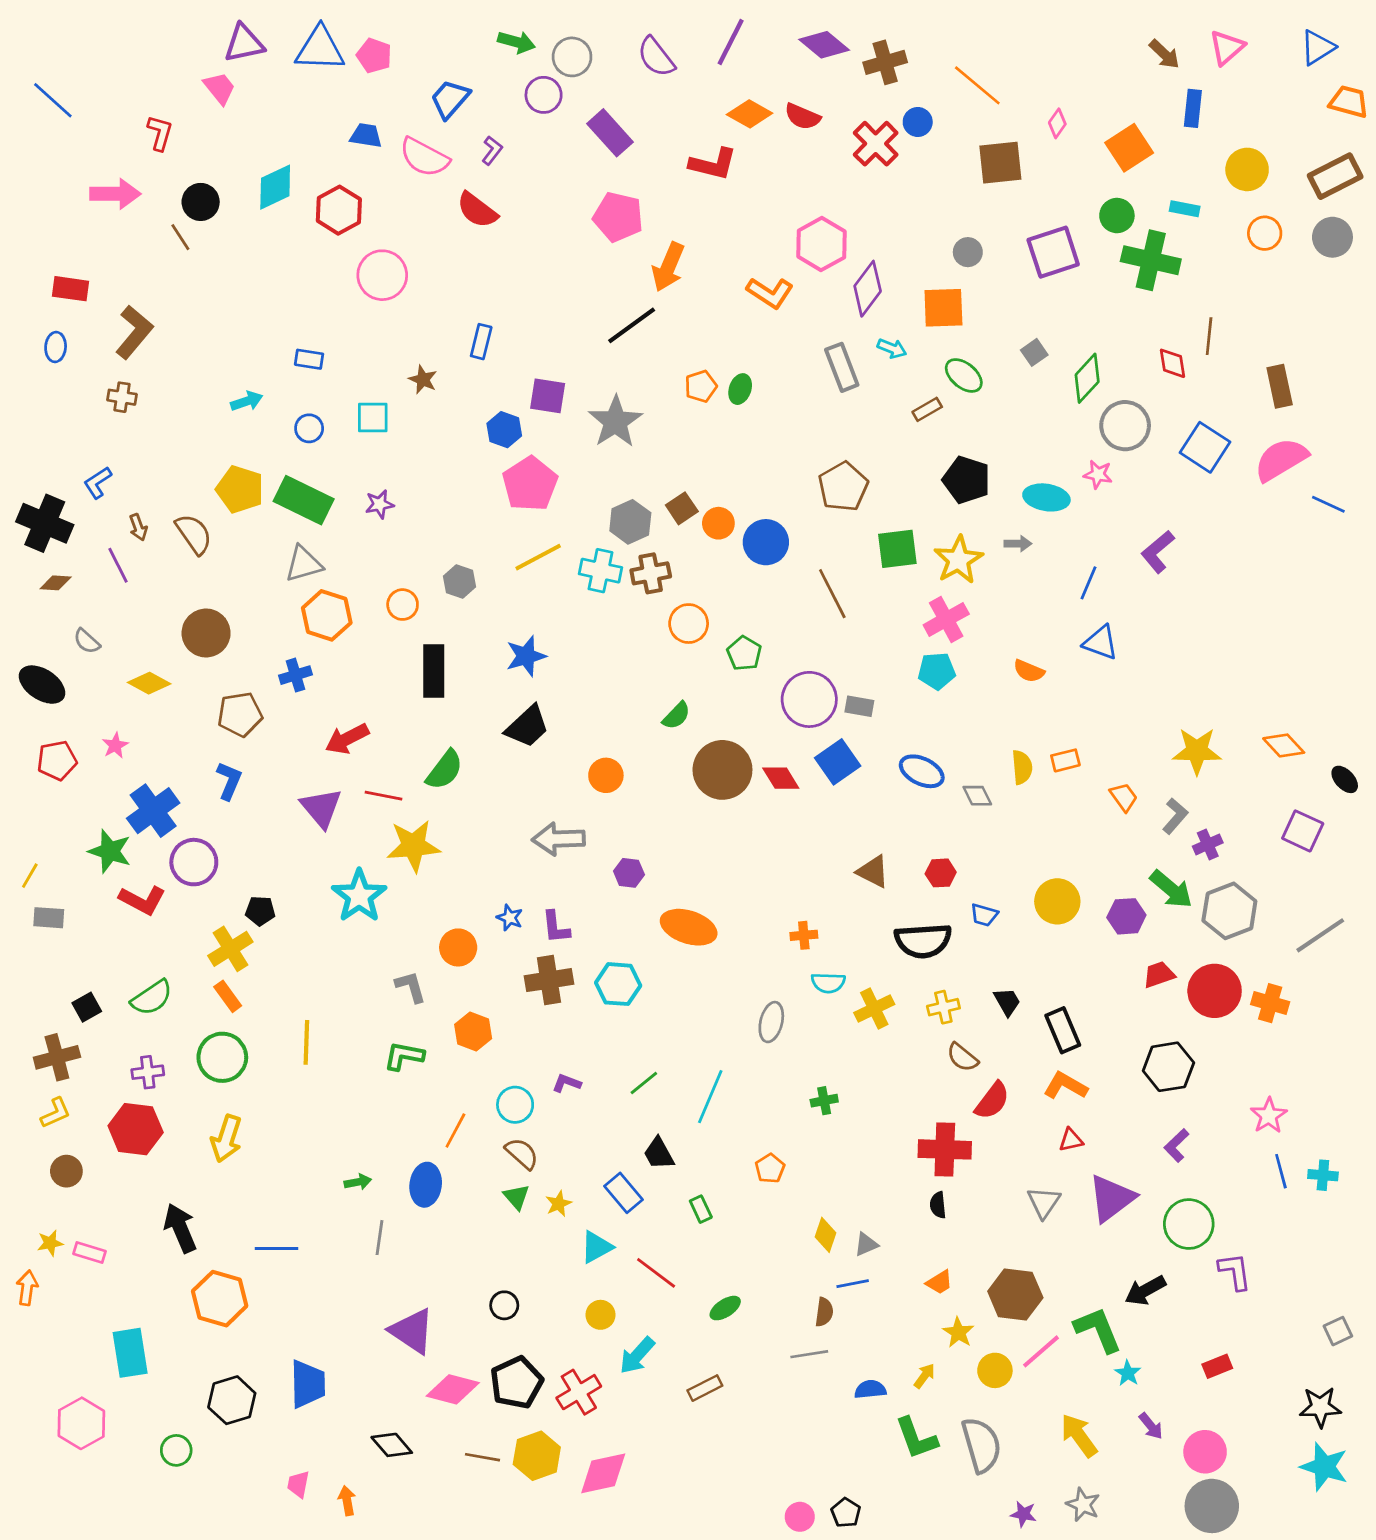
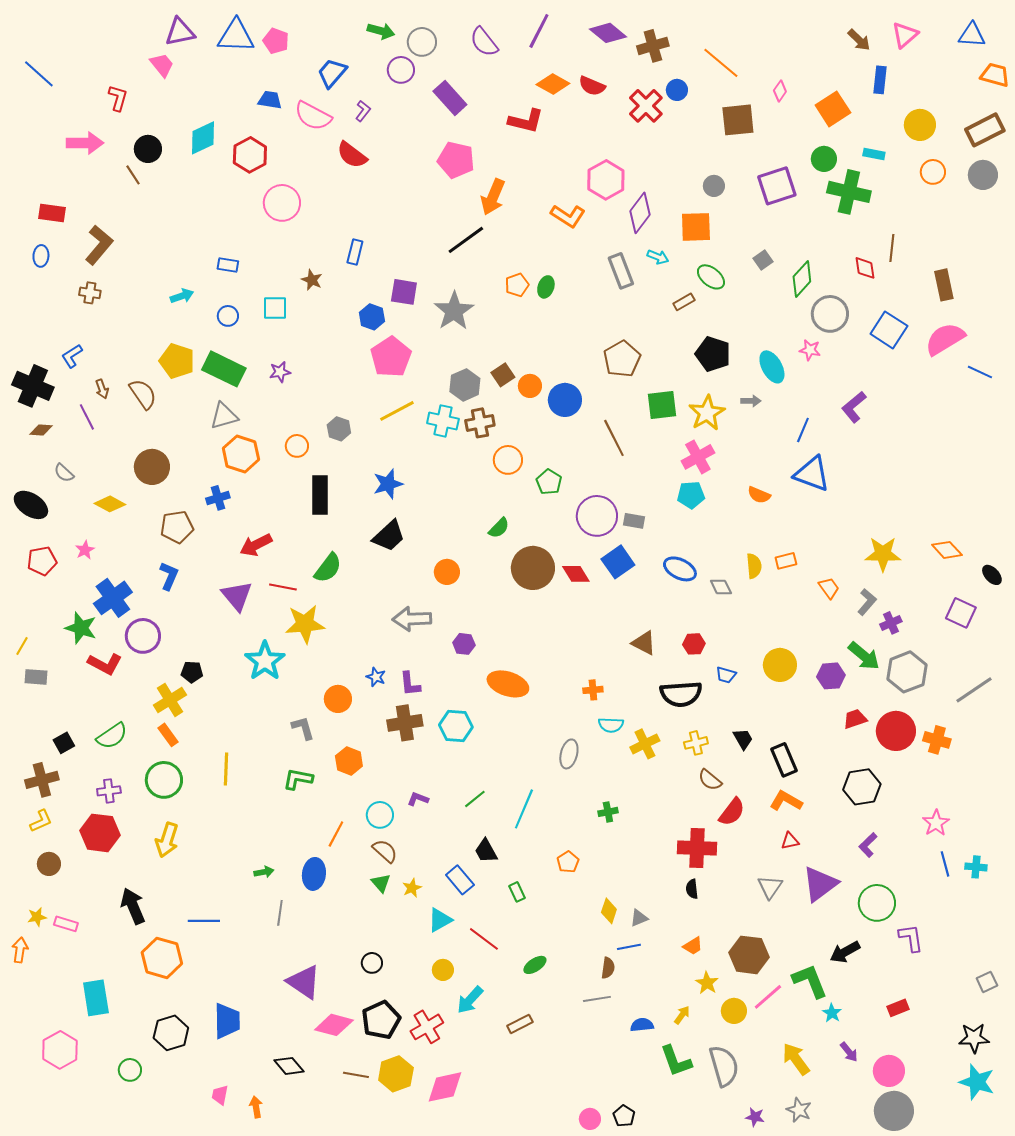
blue triangle: (1318, 47) -> (972, 35), turned 36
cyan ellipse: (1046, 497) -> (772, 367), turned 52
blue triangle: (1101, 643) -> (812, 474), size x1.4

